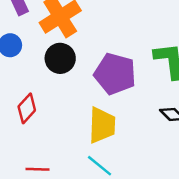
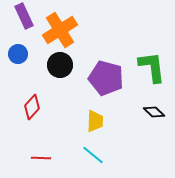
yellow trapezoid: (102, 125) -> (95, 121), size x0.7

